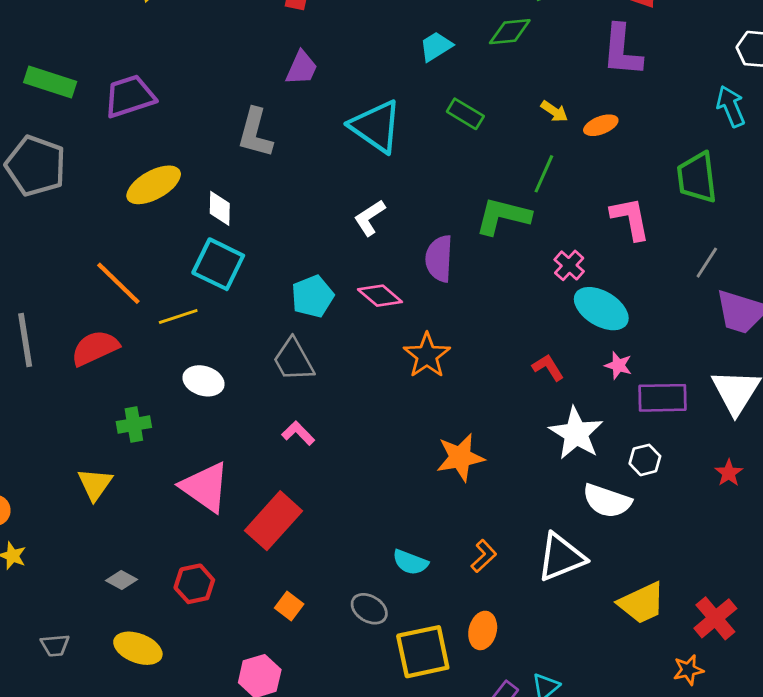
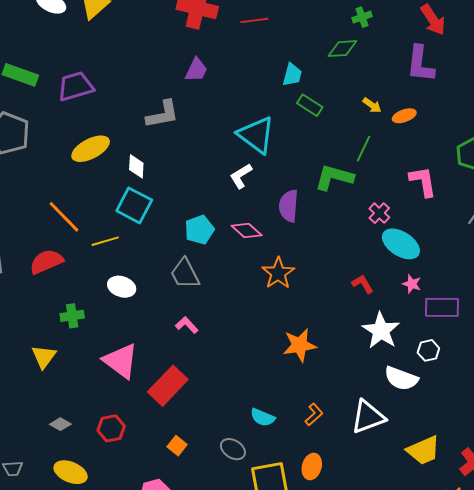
cyan trapezoid: (436, 46) -> (292, 75), moved, turned 135
cyan triangle: (376, 126) -> (256, 135), moved
gray L-shape: (255, 133) -> (163, 114), turned -117

